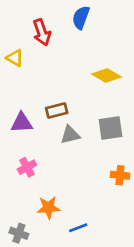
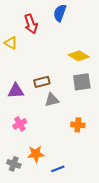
gray square: (111, 128) -> (82, 82), moved
orange cross: (120, 175) -> (78, 125), moved
gray cross: (19, 233) -> (14, 164), moved

